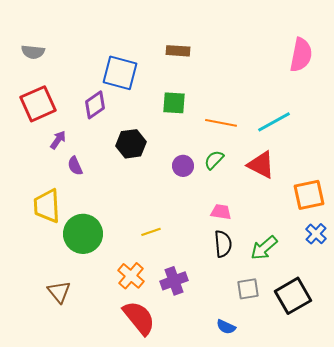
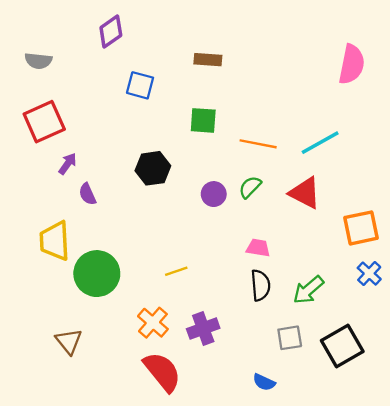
blue square: (120, 73) -> (140, 85), size x0.7
purple diamond: (95, 105) -> (111, 32), moved

